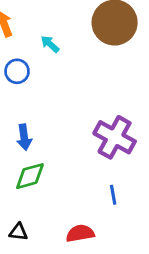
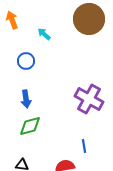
blue circle: (17, 71) -> (26, 61), moved
blue line: (113, 195) -> (84, 146), moved

